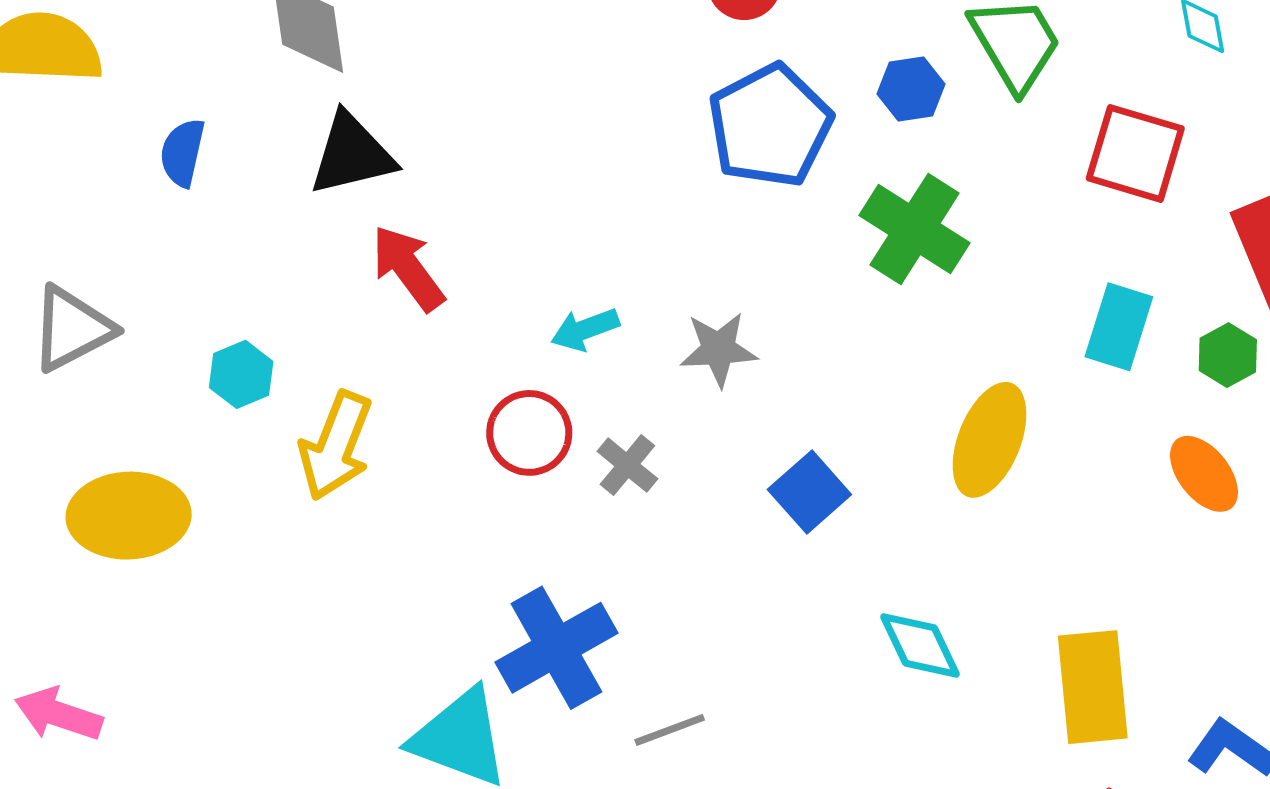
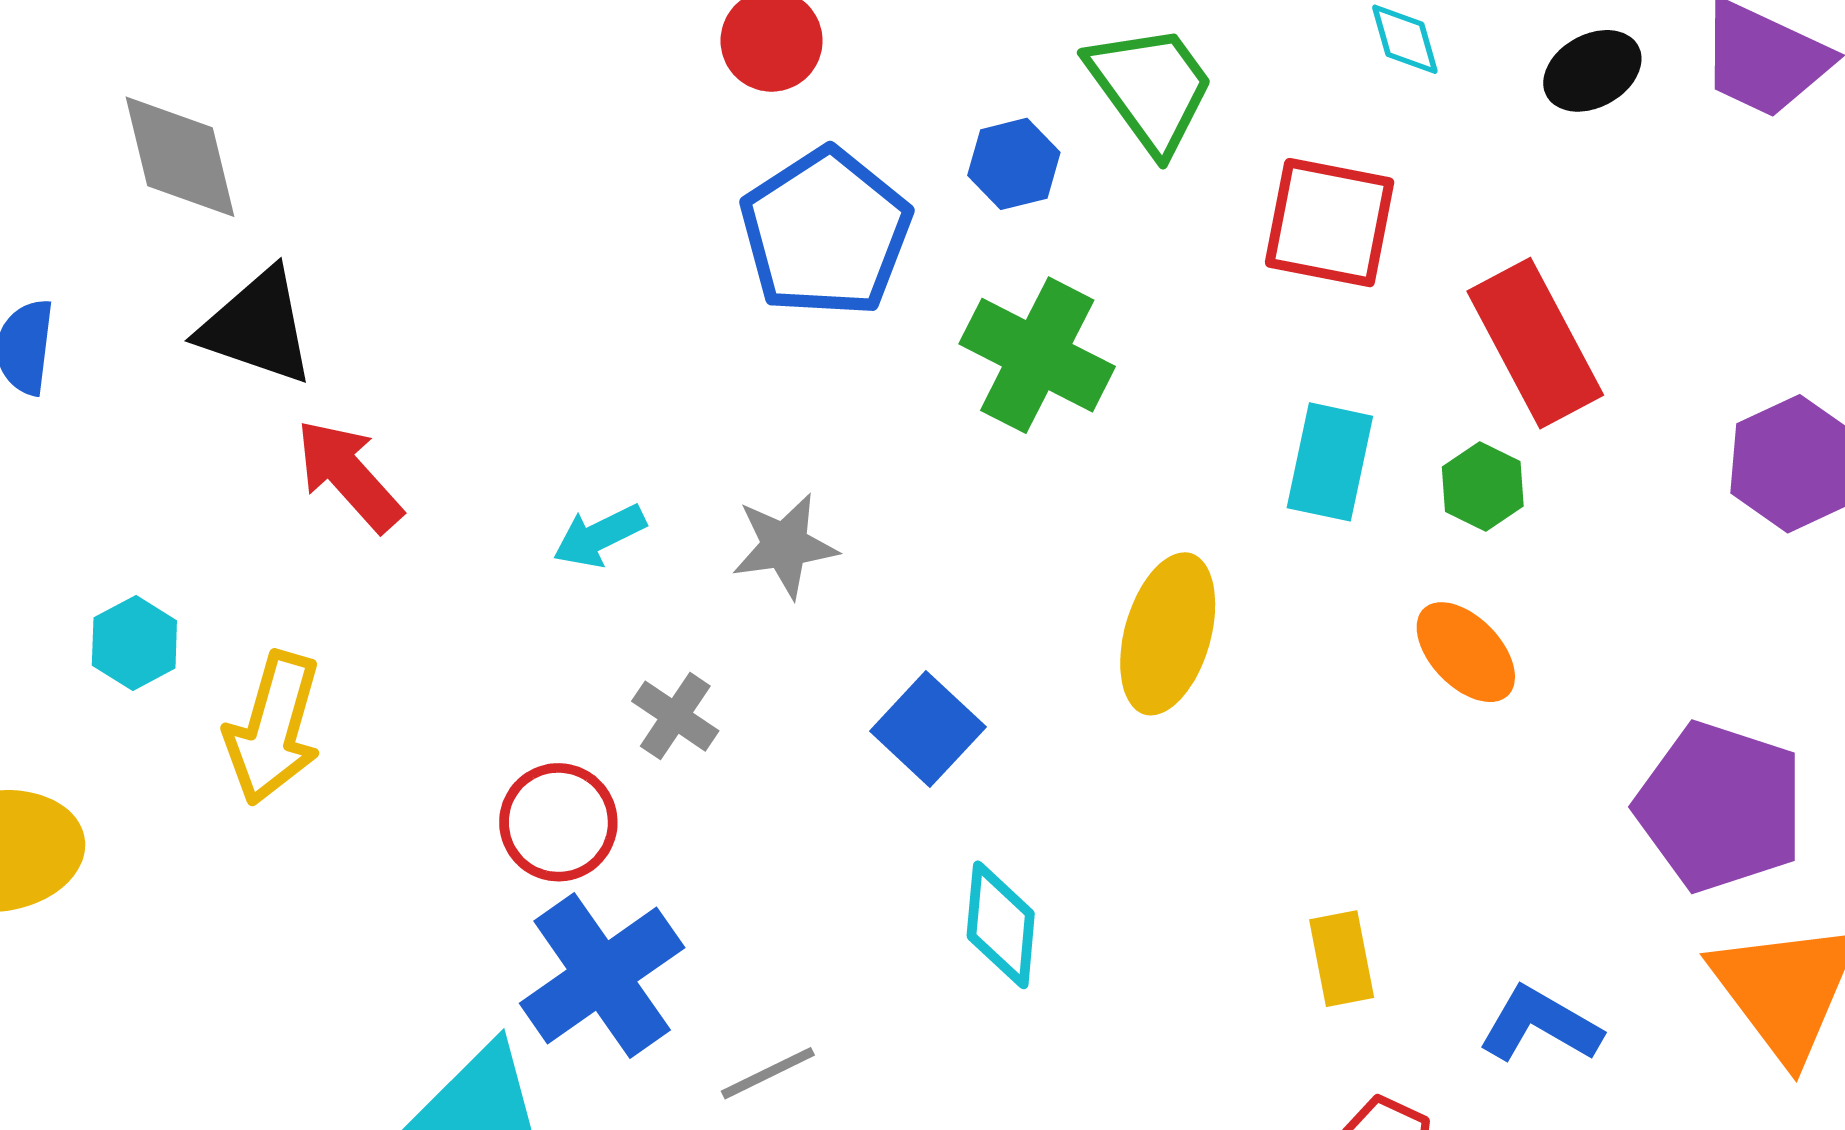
black triangle: (352, 154) -> (257, 327), turned 38
red circle: (529, 433) -> (558, 822), moved
cyan diamond: (920, 646) -> (1001, 925), moved, turned 36
yellow rectangle: (1093, 687) -> (1342, 959), size x0.6

